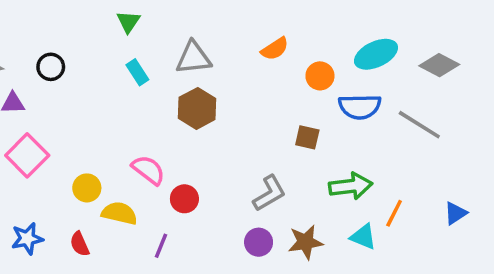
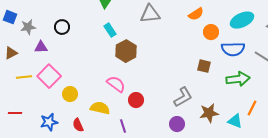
orange semicircle: (275, 49) -> (196, 14), moved
gray triangle: (193, 58) -> (150, 14), moved
brown hexagon: (197, 108) -> (126, 51), moved
green arrow: (351, 186) -> (238, 79), moved
yellow circle: (87, 188) -> (70, 94), moved
brown star: (306, 242) -> (209, 113), moved
purple line: (161, 246) -> (123, 126), turned -40

